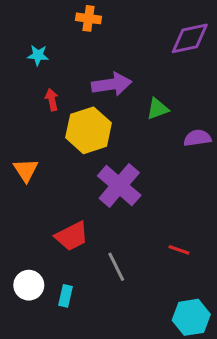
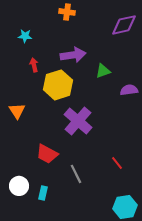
orange cross: (89, 18) -> (67, 12), moved
red trapezoid: (72, 236) -> (47, 154), turned 55
red line: (179, 250) -> (117, 163), turned 32

